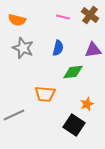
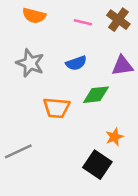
orange semicircle: (17, 20) -> (34, 16), moved
blue semicircle: (58, 48) -> (76, 63), turned 56
orange trapezoid: (45, 94) -> (56, 108), moved

